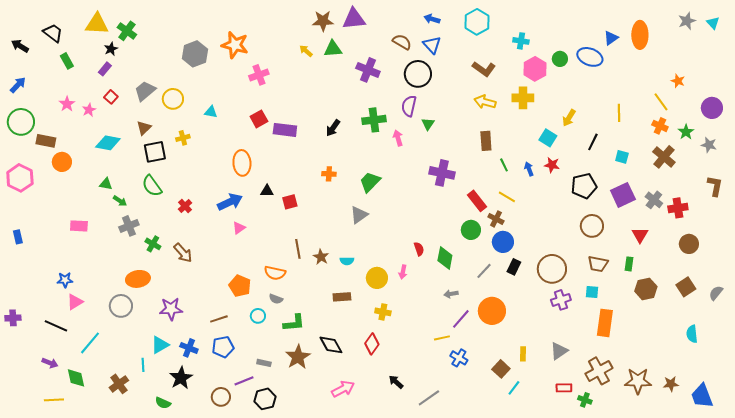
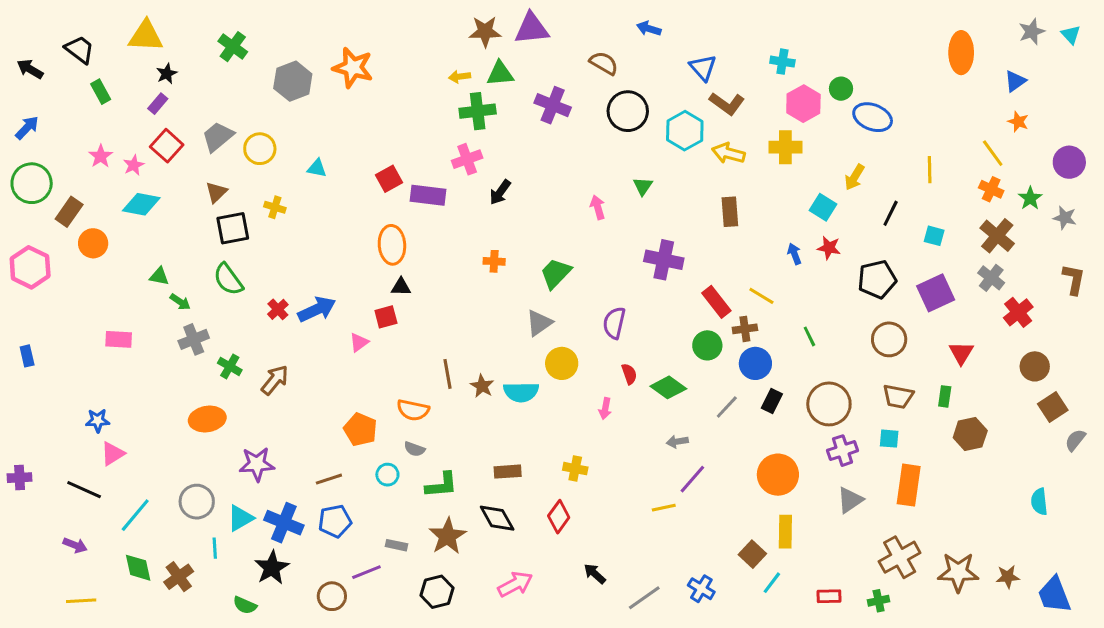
cyan hexagon: (477, 22) -> (685, 131), moved
green cross: (127, 31) -> (233, 47), moved
blue triangle: (611, 38) -> (1015, 81), moved
blue triangle: (432, 45) -> (703, 68), moved
yellow arrow: (306, 51) -> (460, 77), turned -48
blue ellipse: (590, 57) -> (873, 117), moved
pink cross: (259, 75) -> (467, 159), moved
red square: (111, 97) -> (167, 146), size x1.5
purple semicircle: (409, 106) -> (614, 323), moved
green cross: (374, 120) -> (478, 111), moved
yellow cross: (183, 138) -> (275, 207), turned 32
brown rectangle: (46, 141) -> (69, 212), turned -66
cyan diamond: (108, 143) -> (141, 204), moved
orange ellipse: (242, 163) -> (392, 245), moved
green line: (504, 165) -> (809, 336), moved
gray cross: (654, 200) -> (991, 278), moved
blue arrow: (230, 202) -> (317, 309), moved
red square: (290, 202) -> (386, 317), moved
red cross: (678, 208) -> (1018, 312), turned -30
brown cross: (496, 219) -> (745, 329), turned -35
brown arrow: (183, 253) -> (275, 380), turned -100
green diamond: (445, 258) -> (668, 387), turned -65
cyan semicircle: (347, 261) -> (521, 392), size x1.6
yellow circle: (377, 278) -> (562, 363), moved
brown square: (686, 287) -> (1053, 407), moved
brown rectangle: (342, 297) -> (508, 472), moved
gray circle: (121, 306) -> (197, 502), moved
orange circle: (492, 311) -> (778, 475), moved
blue cross: (189, 348) -> (284, 523), size x1.4
gray triangle: (559, 351) -> (850, 500), moved
yellow rectangle: (523, 354) -> (785, 532), size x1.5
blue cross: (459, 358) -> (701, 589), moved
green diamond: (76, 378) -> (138, 568), moved
red rectangle: (564, 388) -> (829, 596), moved
black hexagon: (265, 399) -> (437, 592), moved
green cross: (585, 400) -> (879, 601), turned -32

